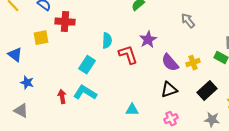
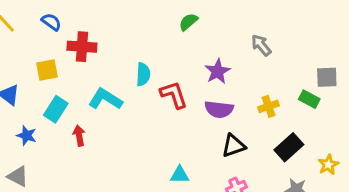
purple star: (148, 40) -> (218, 71), moved
purple semicircle: (170, 63) -> (219, 109), moved, turned -42
cyan rectangle: (87, 65) -> (56, 109), moved
cyan L-shape: (85, 93) -> (105, 99), moved
red arrow: (62, 97) -> (79, 136), moved

